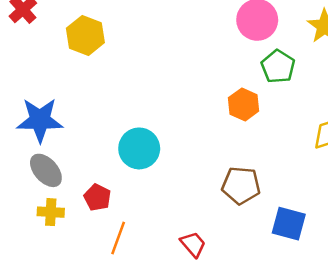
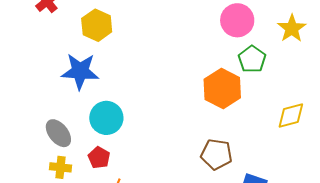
orange hexagon: (244, 104) -> (222, 89), size x1.5
blue star: (40, 120) -> (80, 71), moved
cyan circle: (139, 148) -> (106, 118), moved

